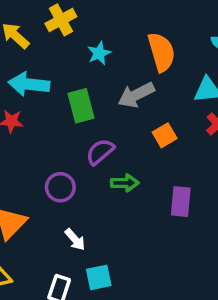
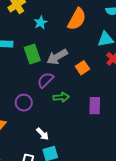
orange semicircle: (161, 52) -> (77, 19), turned 50
gray arrow: (136, 95) -> (57, 57), moved
white arrow: (75, 239) -> (43, 134), moved

